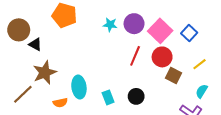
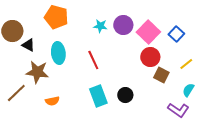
red line: (135, 56) -> (93, 60), moved, turned -48
brown star: (45, 72) -> (37, 72), turned 30
cyan ellipse: (79, 87) -> (58, 53), moved
cyan rectangle: (108, 97) -> (98, 96), size x1.5

